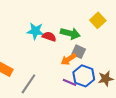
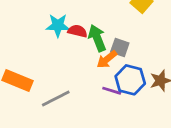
green arrow: (70, 33) -> (97, 38), moved, turned -120
gray line: (28, 84) -> (56, 99), turned 35

